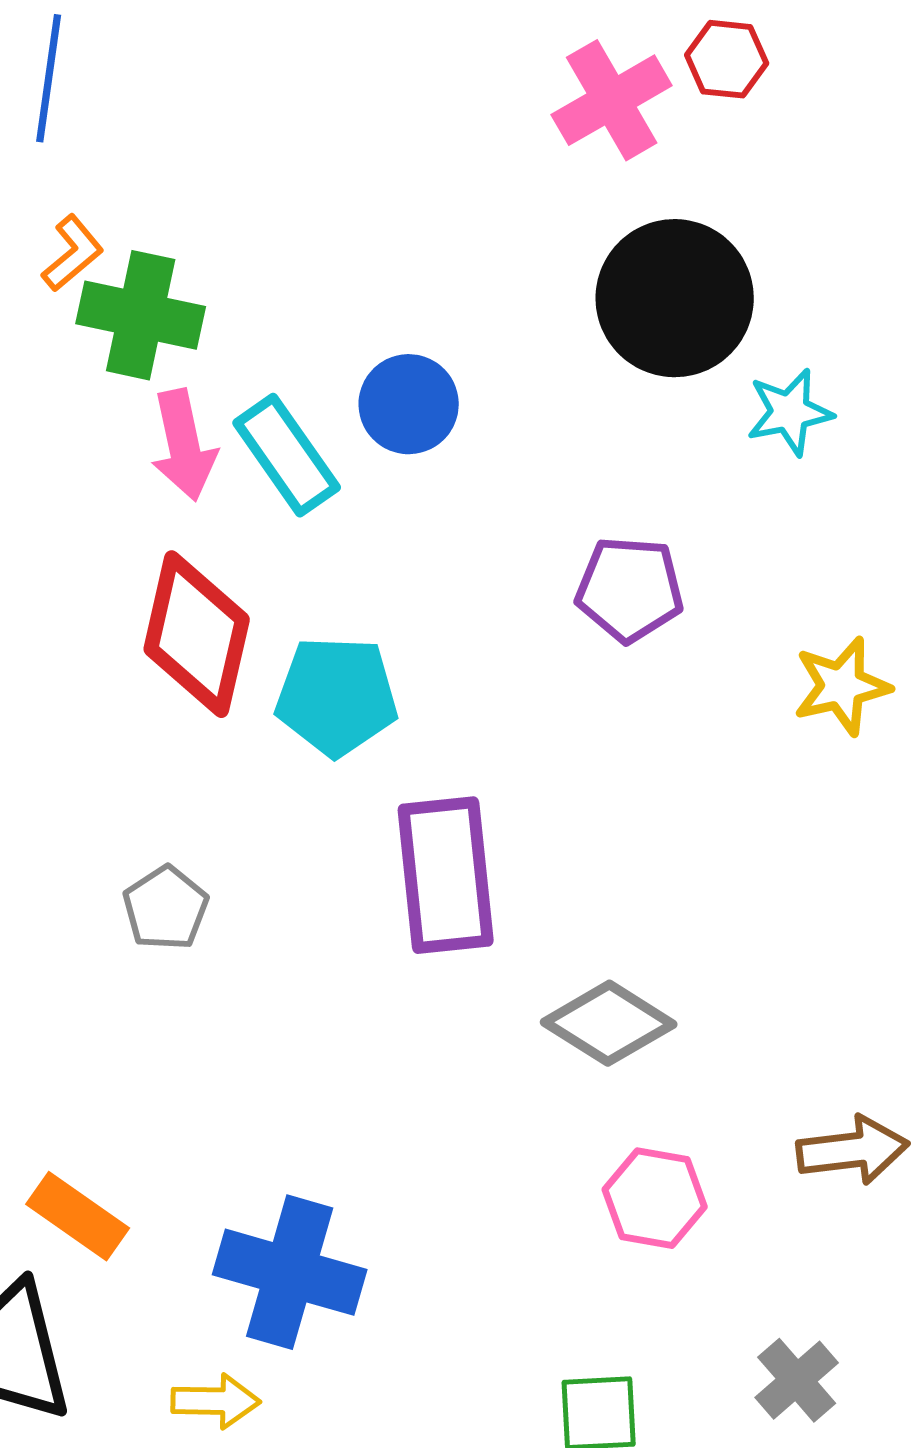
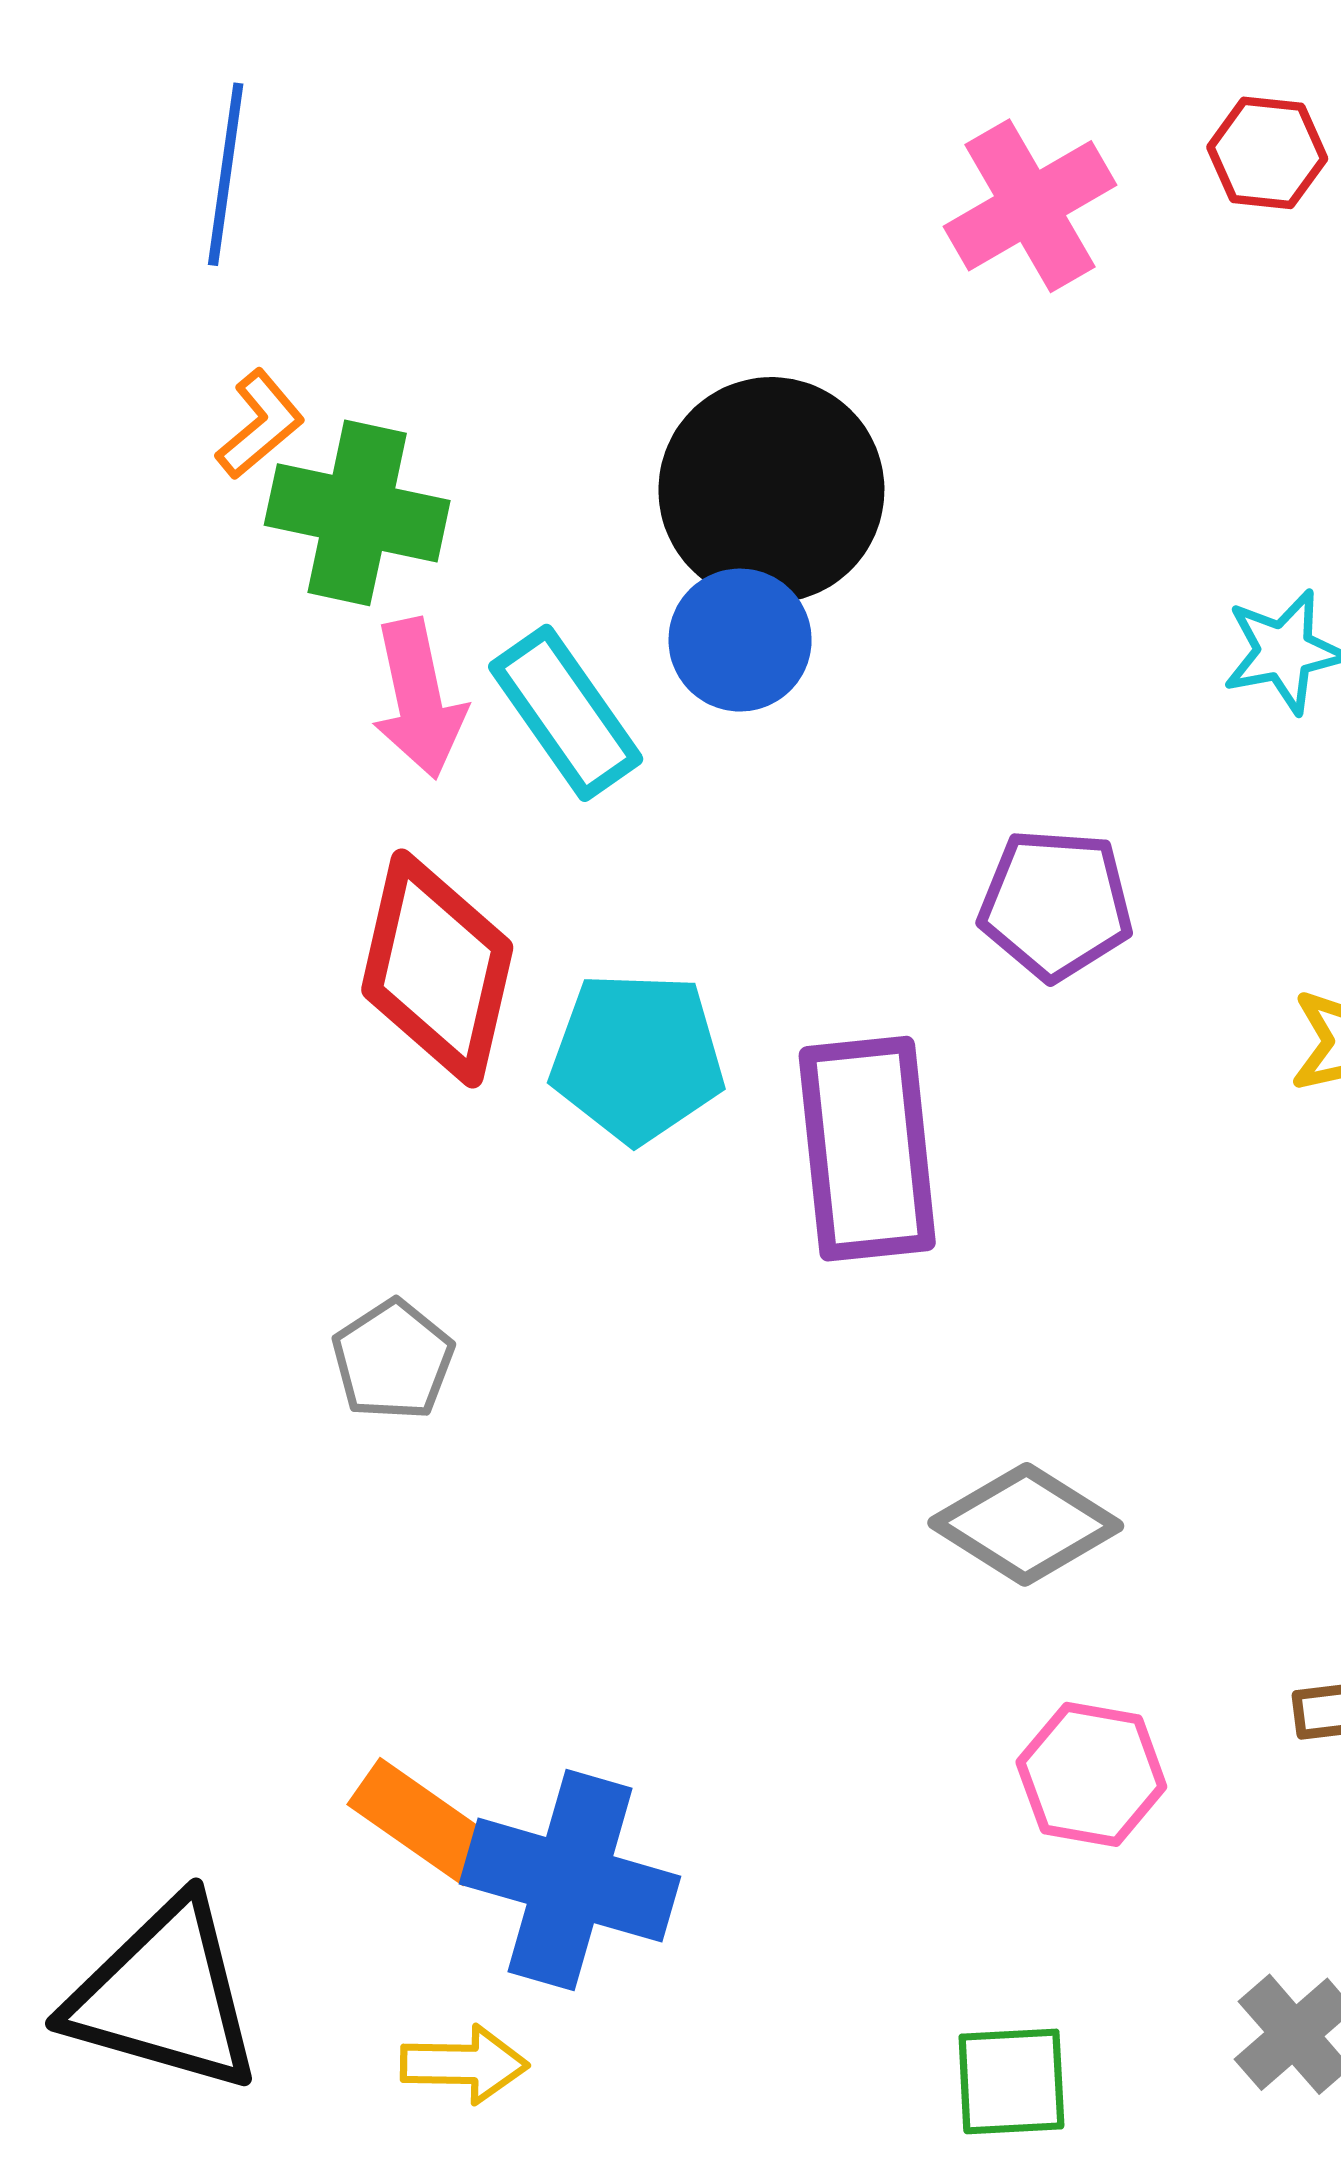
red hexagon: (727, 59) -> (1267, 153), moved
black circle: (675, 298) -> (771, 490), moved
purple rectangle: (446, 875) -> (867, 1149), moved
orange rectangle: (78, 1216) -> (421, 1821), moved

